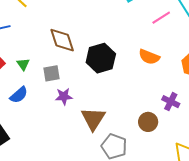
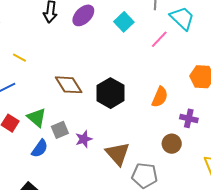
orange semicircle: (149, 57) -> (160, 97), moved, turned -75
green triangle: (23, 64) -> (37, 118), size x1.5
gray square: (52, 73) -> (60, 130), moved

